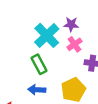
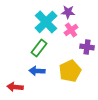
green rectangle: (39, 64) -> (39, 48), turned 66

